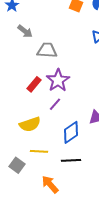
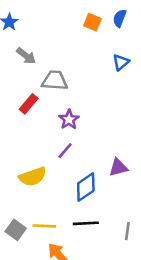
purple star: (58, 80) -> (69, 119), size x0.7
red rectangle: (34, 84) -> (29, 104), moved
yellow line: (39, 151) -> (44, 226), moved

